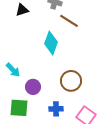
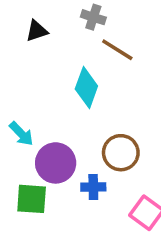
purple circle: (33, 87) -> (56, 163), size x1.5
blue cross: (56, 109) -> (93, 187), moved

